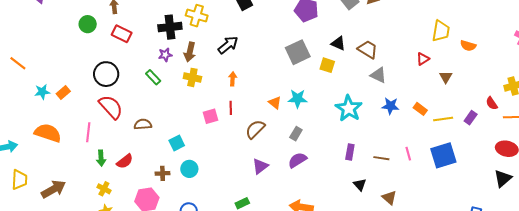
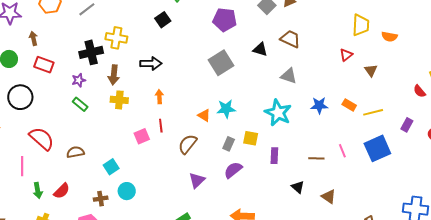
black arrow: (228, 45) -> (151, 63), turned 45
brown trapezoid: (368, 49) -> (290, 39), moved
purple star: (165, 55) -> (79, 80), moved
yellow square: (327, 65) -> (251, 138), moved
black circle: (106, 74) -> (20, 97), moved
gray triangle: (378, 75) -> (289, 76), moved
purple rectangle: (471, 118) -> (407, 125), moved
purple rectangle: (350, 152) -> (274, 156), moved

